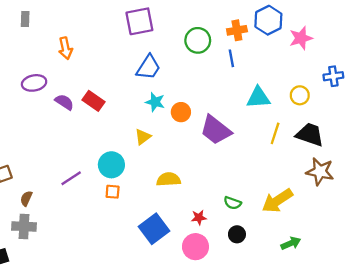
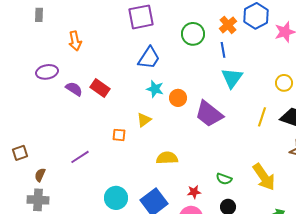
orange cross: (237, 30) -> (228, 25), turned -30
cyan triangle: (258, 98) -> (232, 78), moved, turned -50
cyan circle: (111, 165) -> (116, 198), moved
orange square: (113, 192) -> (119, 135), moved
yellow arrow: (277, 201) -> (264, 177), turned -92

